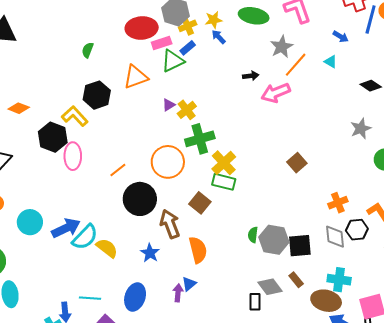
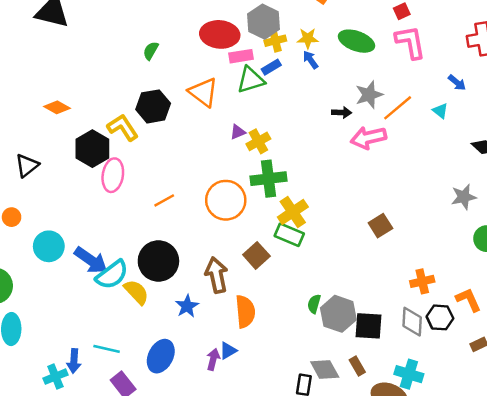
gray star: (282, 47) -> (369, 95), moved
orange triangle: (136, 77) -> (203, 92), turned 48
black circle: (140, 199) -> (158, 261), moved
blue arrow: (66, 228) -> (91, 260), turned 52

